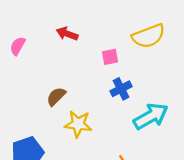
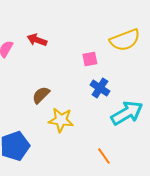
red arrow: (67, 34) -> (37, 40), moved
blue cross: (121, 89) -> (100, 88), turned -30

